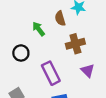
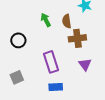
brown semicircle: (60, 18) -> (67, 21), moved
black circle: (21, 53) -> (18, 40), moved

